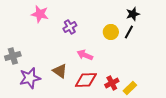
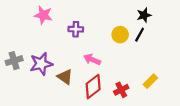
purple cross: (70, 27) -> (76, 29), turned 32
purple star: (30, 78) -> (41, 64), moved
red diamond: (86, 80) -> (93, 87), turned -35
yellow rectangle: (130, 88) -> (150, 81), moved

